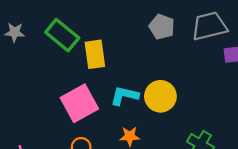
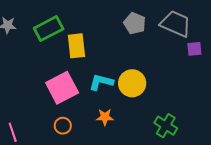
gray trapezoid: (209, 26) -> (176, 24), turned 36
green rectangle: (62, 35) -> (49, 29), turned -68

